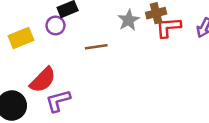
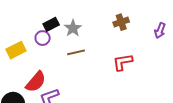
gray star: (129, 20) -> (73, 28), moved
red L-shape: (168, 27) -> (123, 62), moved

